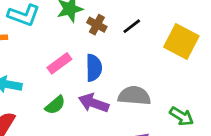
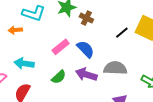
black line: (132, 26) -> (122, 33), moved
blue semicircle: (94, 68) -> (85, 49), turned -42

